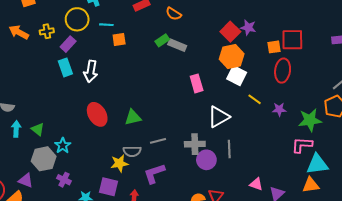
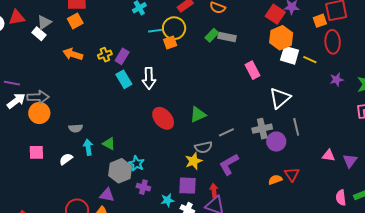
yellow circle: (77, 19) -> (174, 28), moved
yellow cross: (47, 31) -> (105, 55), moved
yellow line: (255, 99) -> (310, 60), moved
cyan star: (63, 145) -> (137, 164), moved

